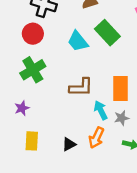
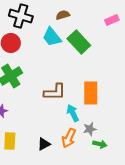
cyan trapezoid: (78, 41) -> (52, 37), moved
gray star: (122, 118) -> (90, 129), moved

